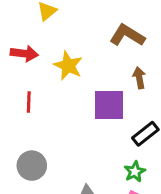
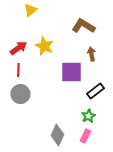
red arrow: (24, 54) -> (18, 48), moved, turned -42
gray circle: (32, 166) -> (20, 94), moved

